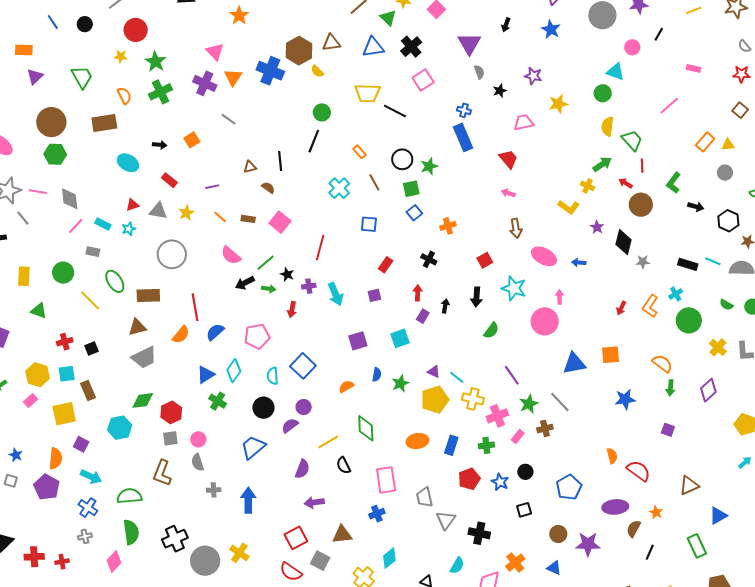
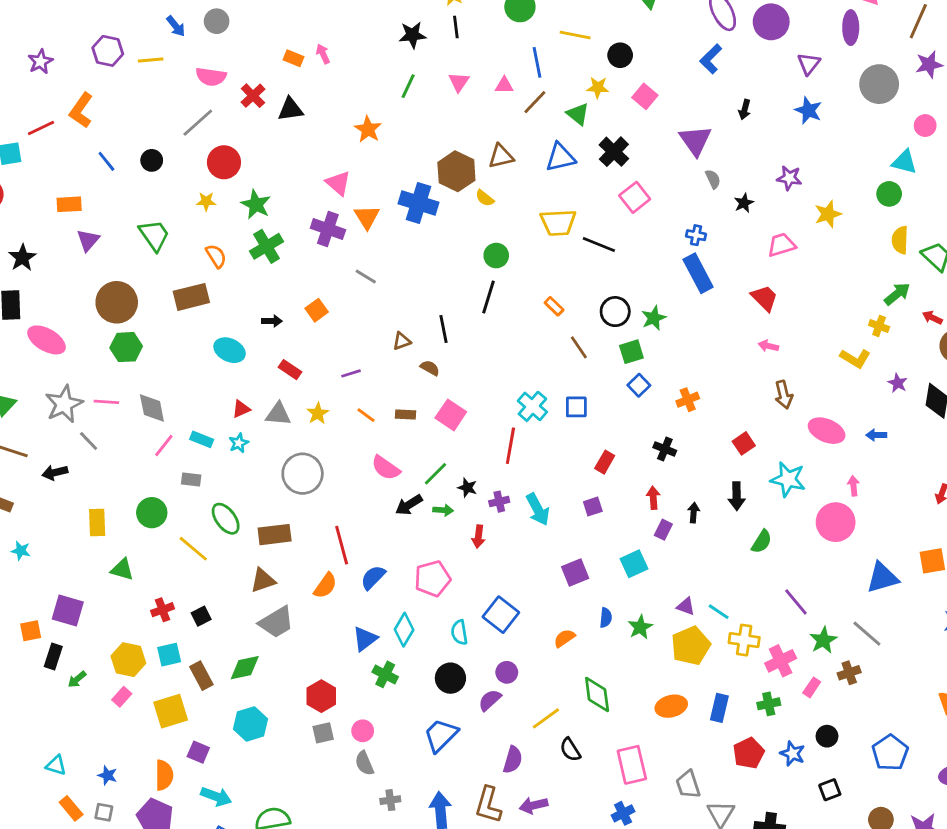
cyan cross: (339, 188) -> (532, 406), moved
green diamond: (143, 400) -> (245, 668), moved
brown L-shape: (162, 473) -> (488, 805), moved

